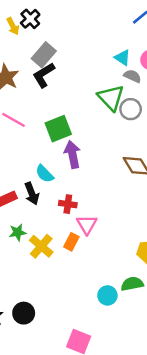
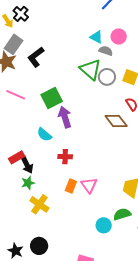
gray rectangle: (44, 55) -> (14, 44), moved
black arrow: (32, 194) -> (27, 165), moved
pink triangle: (87, 224) -> (89, 185), moved
yellow cross: (41, 246) -> (39, 204), moved

